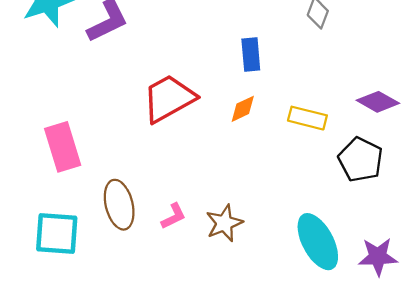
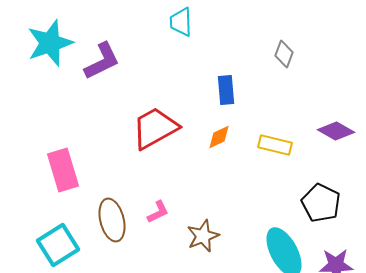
black pentagon: (361, 160) -> (321, 203), moved
pink L-shape: (173, 216) -> (158, 212), moved
cyan square: (57, 234) -> (58, 245), turned -36

